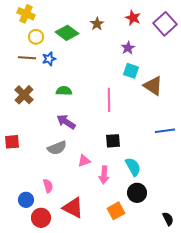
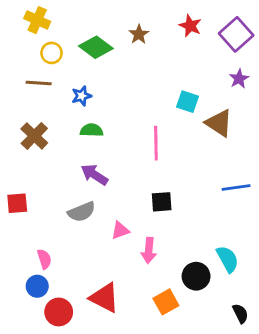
purple star: (128, 48) -> (239, 79), moved
blue star: (49, 59) -> (82, 96), moved
cyan semicircle: (133, 167) -> (228, 259), moved
pink semicircle: (48, 186) -> (44, 259), moved

